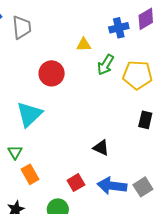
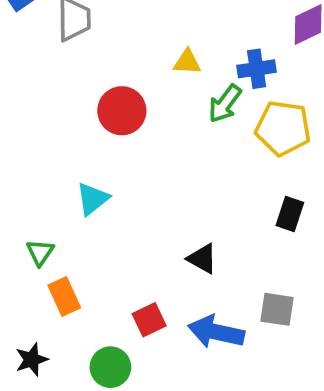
blue cross: (119, 28) -> (257, 69), moved
cyan triangle: (29, 114) -> (93, 199), moved, size x0.7
gray square: (143, 187) -> (277, 309), moved, turned 36

